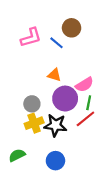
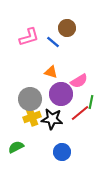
green line: (89, 103) -> (91, 102), moved
gray circle: (32, 104) -> (30, 99), size x1.5
blue circle: (55, 161) -> (62, 152), moved

